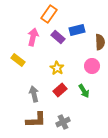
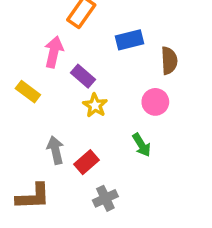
purple rectangle: (58, 37) -> (83, 76), moved
red rectangle: (60, 90) -> (86, 162), moved
brown L-shape: (36, 120) -> (33, 197), moved

